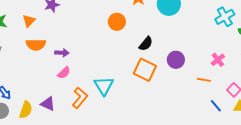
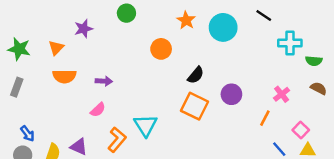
cyan cross: (225, 17) -> (290, 43), turned 30
purple arrow: (62, 53) -> (104, 81), moved
orange line: (204, 80) -> (265, 118), turned -72

